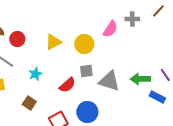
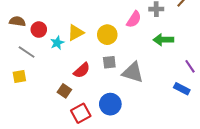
cyan star: (35, 74) -> (57, 43), moved
green arrow: (140, 79) -> (163, 40), moved
red semicircle: (67, 85) -> (82, 70), moved
brown square: (29, 103) -> (64, 91), moved

